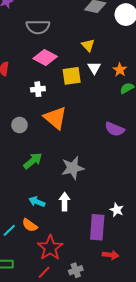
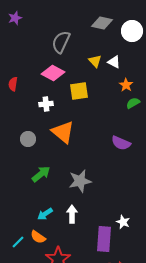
gray semicircle: (38, 27) -> (61, 42), moved, turned 115
white triangle: (94, 68) -> (114, 62), moved, turned -32
cyan arrow: (37, 202) -> (45, 214), turned -56

